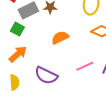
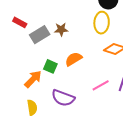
green square: (17, 29) -> (50, 66), moved

